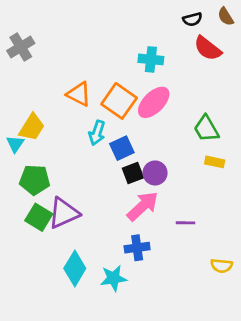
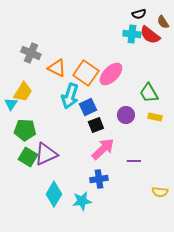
brown semicircle: (226, 17) -> (163, 22), moved
gray cross: (21, 47) -> (31, 53), moved, turned -36
cyan cross: (151, 59) -> (132, 34), moved
cyan arrow: (97, 133) -> (70, 96), size x1.4
purple circle: (155, 173) -> (126, 115), moved

